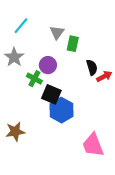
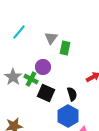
gray star: (14, 57) -> (13, 77), moved
black semicircle: (92, 67) -> (72, 94), moved
blue hexagon: (61, 110) -> (68, 116), moved

